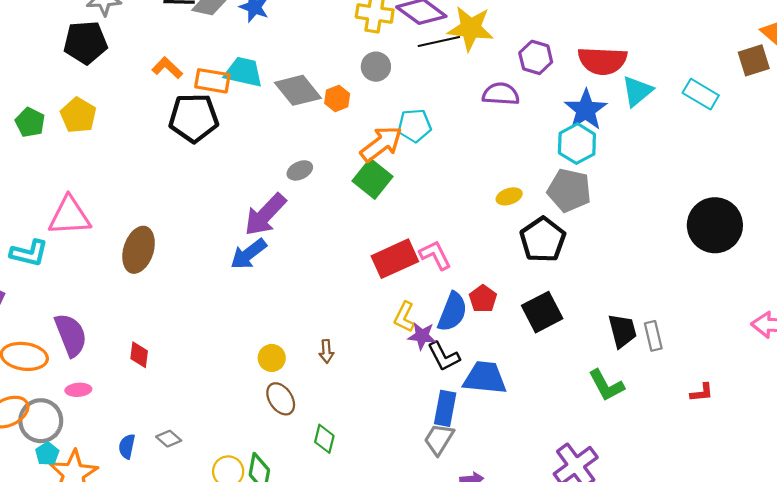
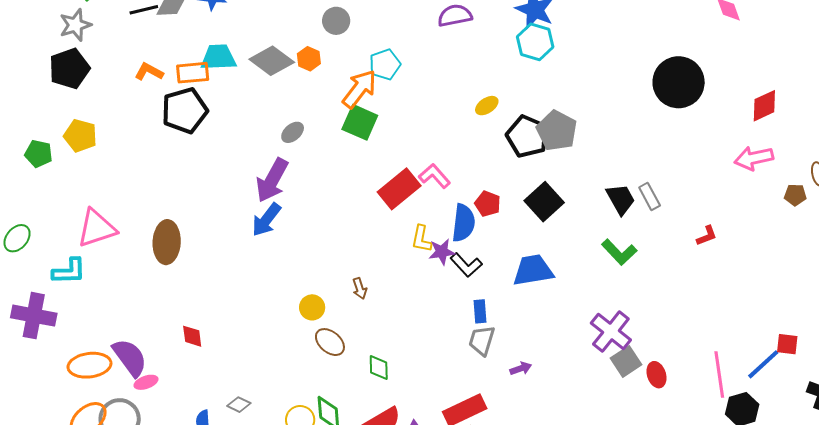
gray pentagon: (569, 190) -> (557, 131), moved, turned 30
purple semicircle: (71, 335) -> (130, 358), moved
blue trapezoid: (485, 378) -> (533, 270), moved
blue rectangle: (445, 408) -> (480, 311), size x0.7

